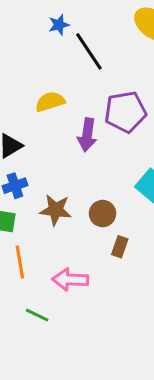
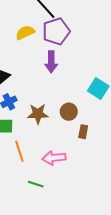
yellow semicircle: (50, 102) -> (25, 33), moved
purple pentagon: (125, 112) -> (56, 31), moved

